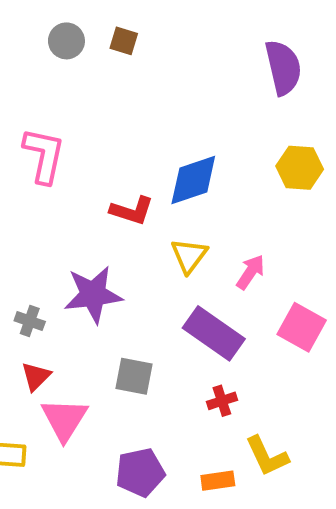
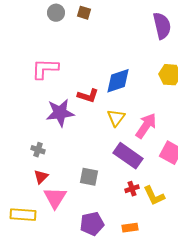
pink L-shape: (44, 155) -> (45, 69), turned -100
pink arrow: (251, 272) -> (146, 126), size x1.5
purple star: (93, 295) -> (60, 113), moved
yellow L-shape: (267, 456) -> (154, 196), moved

